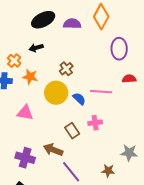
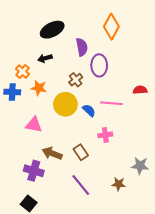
purple semicircle: (72, 24) -> (82, 47), moved, turned 78
purple ellipse: (119, 49) -> (99, 65), moved
brown rectangle: (72, 131) -> (81, 152), moved
brown arrow: (53, 150) -> (52, 153), moved

